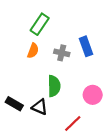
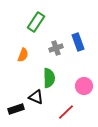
orange semicircle: (33, 51) -> (23, 55), moved
gray cross: (62, 53) -> (56, 48), turned -32
black rectangle: (14, 104) -> (16, 109), moved, turned -49

